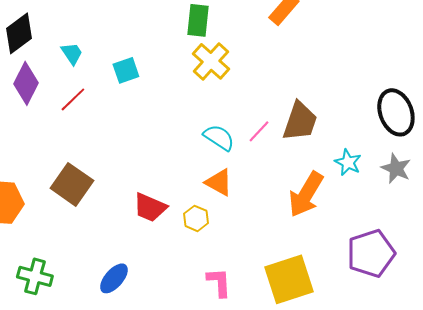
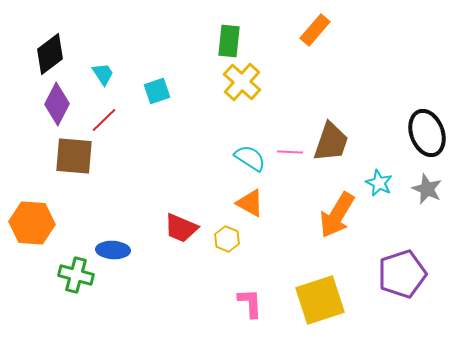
pink line: (259, 131) -> (290, 152), turned 50
brown square: (72, 184) -> (74, 156), moved, turned -30
green cross: (35, 276) -> (76, 275), moved
blue ellipse: (114, 278) -> (113, 250), moved, turned 52

